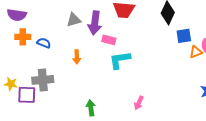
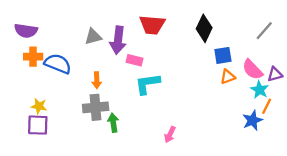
blue semicircle: (44, 43) -> (58, 64), size x1.6
orange triangle: (196, 52) -> (228, 77), moved
gray cross: (43, 80) -> (96, 107), moved
yellow star: (11, 84) -> (39, 106), moved
green arrow: (91, 108) -> (113, 123), moved

